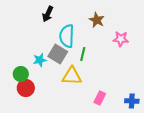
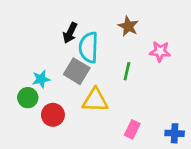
black arrow: (48, 14) -> (70, 33), moved
green line: (83, 54) -> (127, 71), moved
cyan star: (40, 60) -> (41, 79), moved
red circle: (26, 88) -> (53, 115), moved

